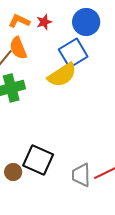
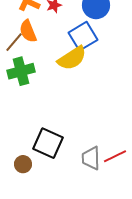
brown circle: (13, 172) -> (23, 164), moved

